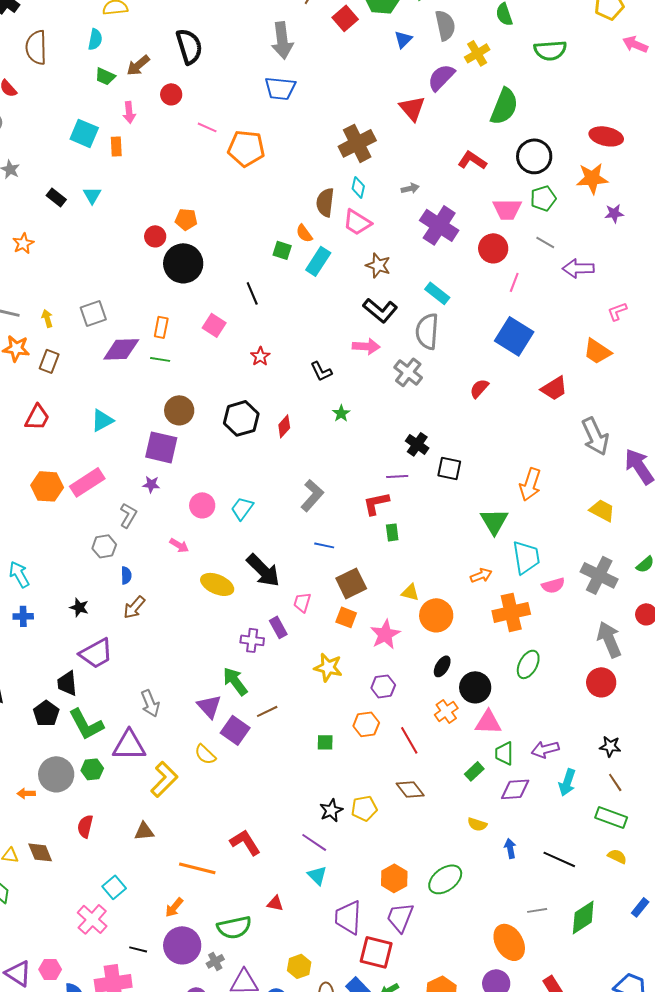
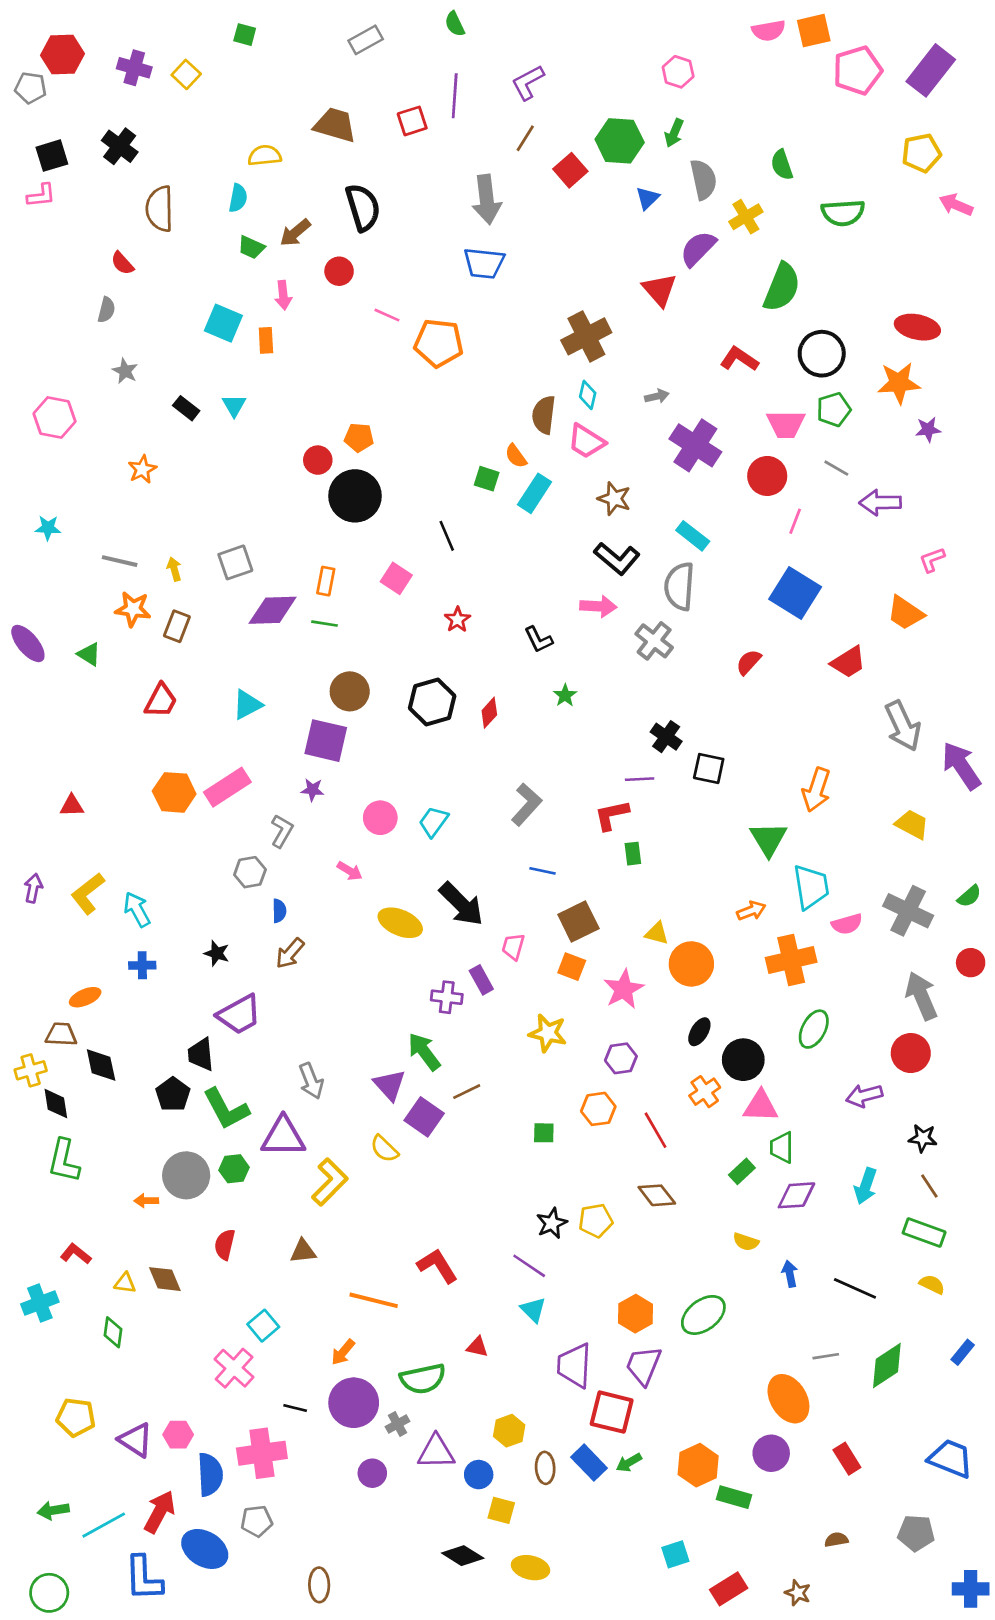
purple arrow: (545, 749) -> (864, 1096), moved

